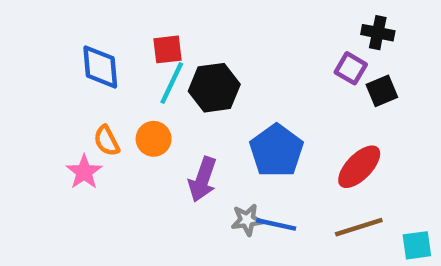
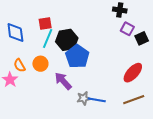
black cross: (378, 33) -> (120, 10), moved
blue pentagon: (277, 151) -> (77, 56), moved
purple arrow: (203, 179) -> (63, 81), turned 120

